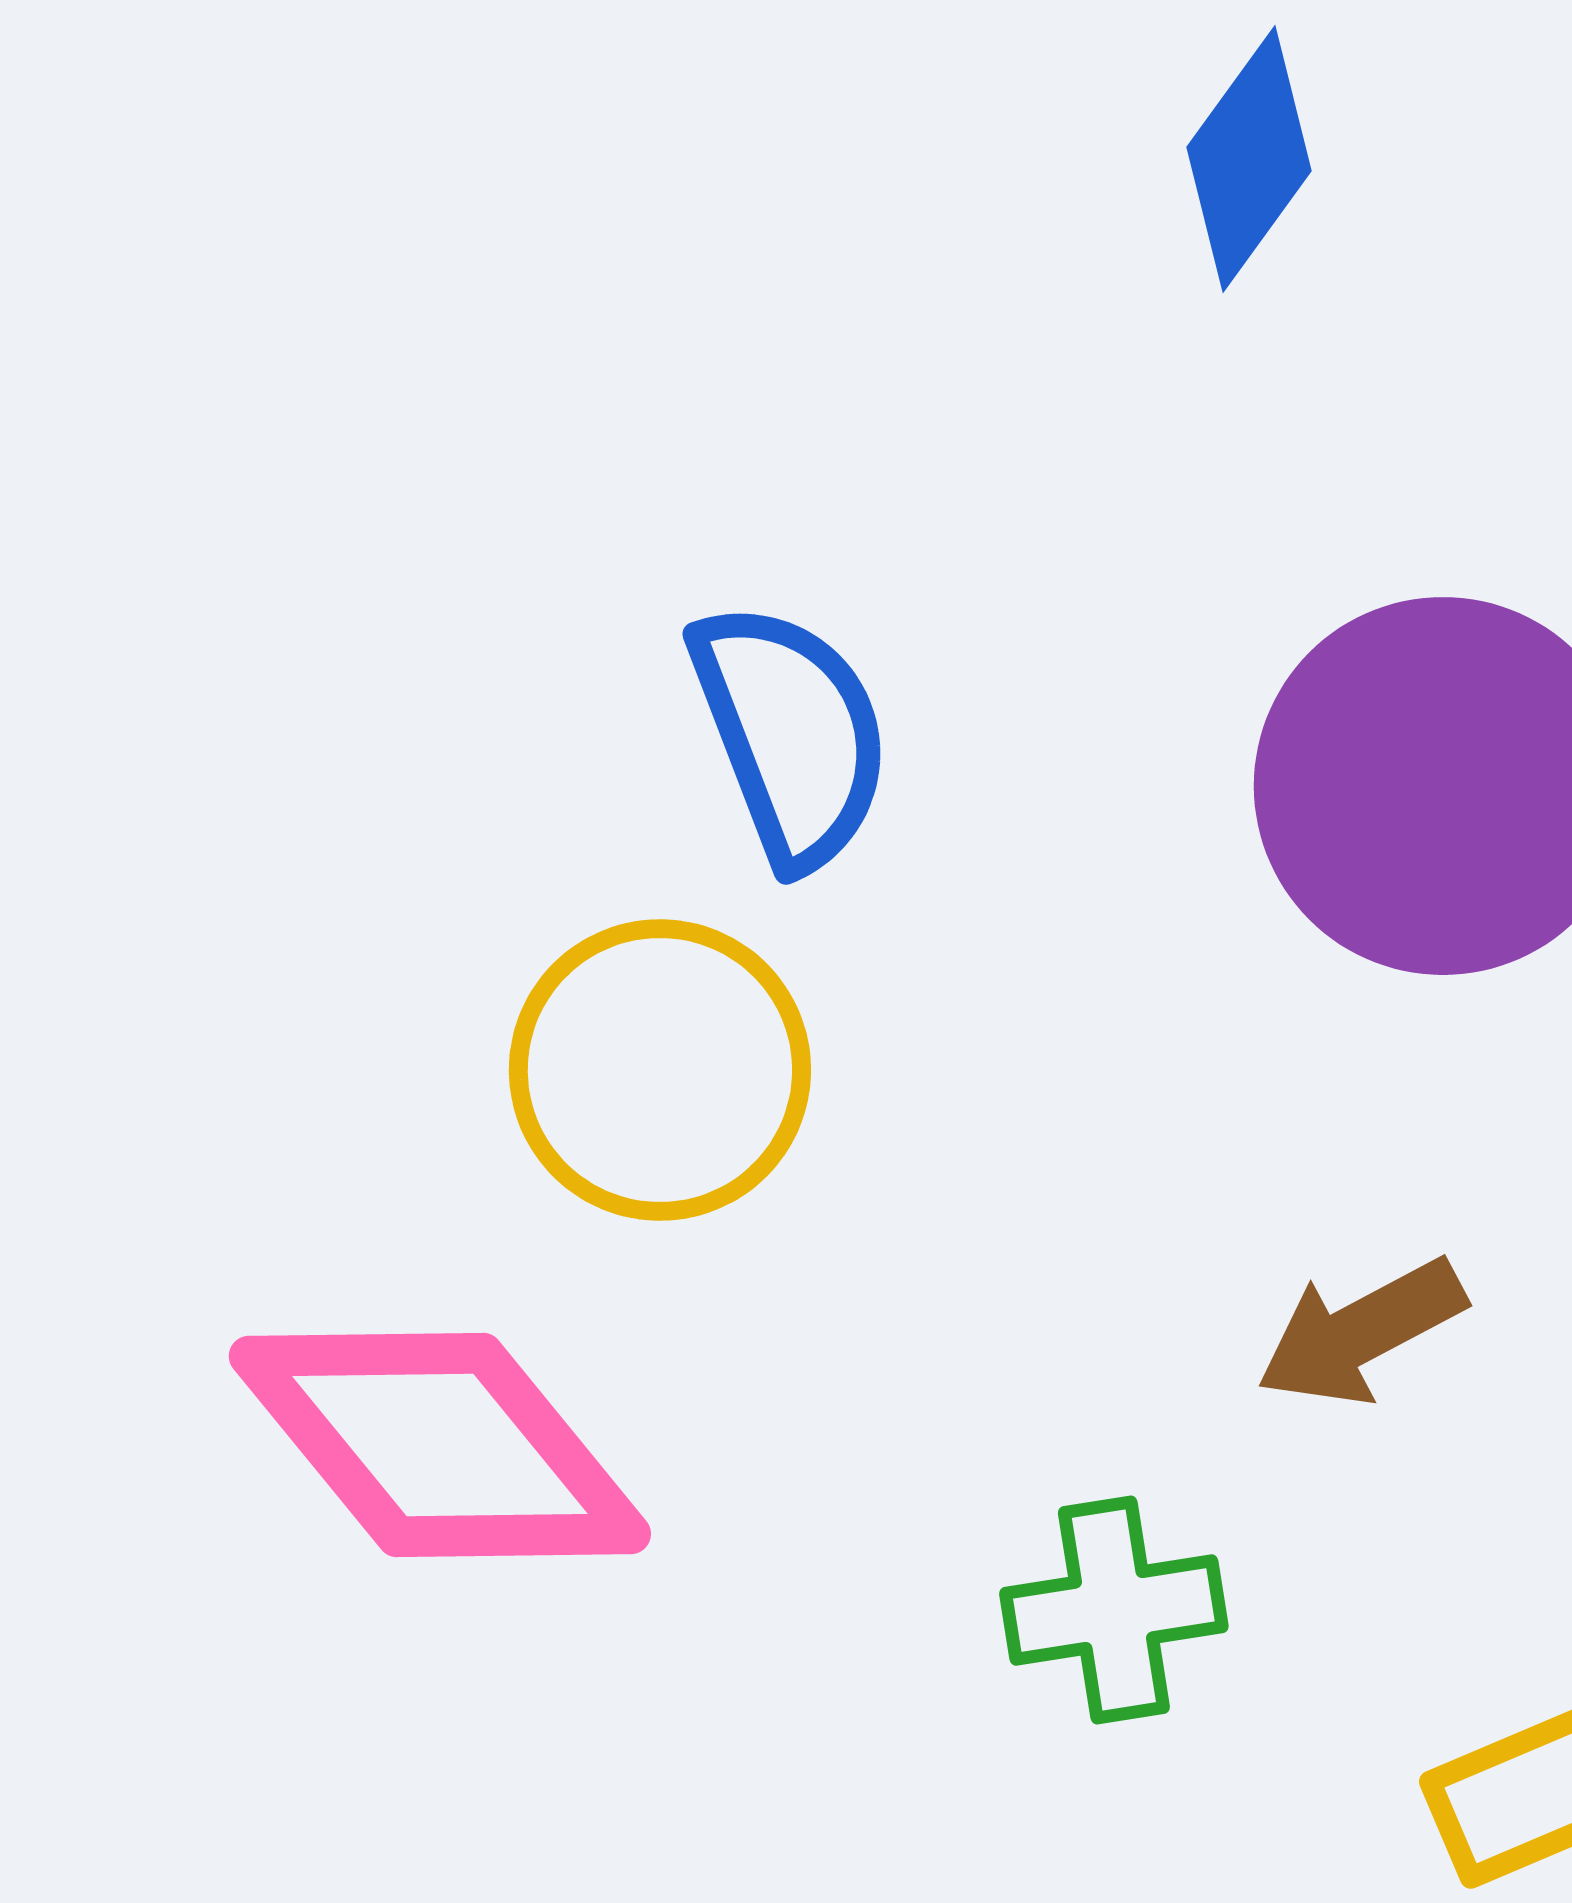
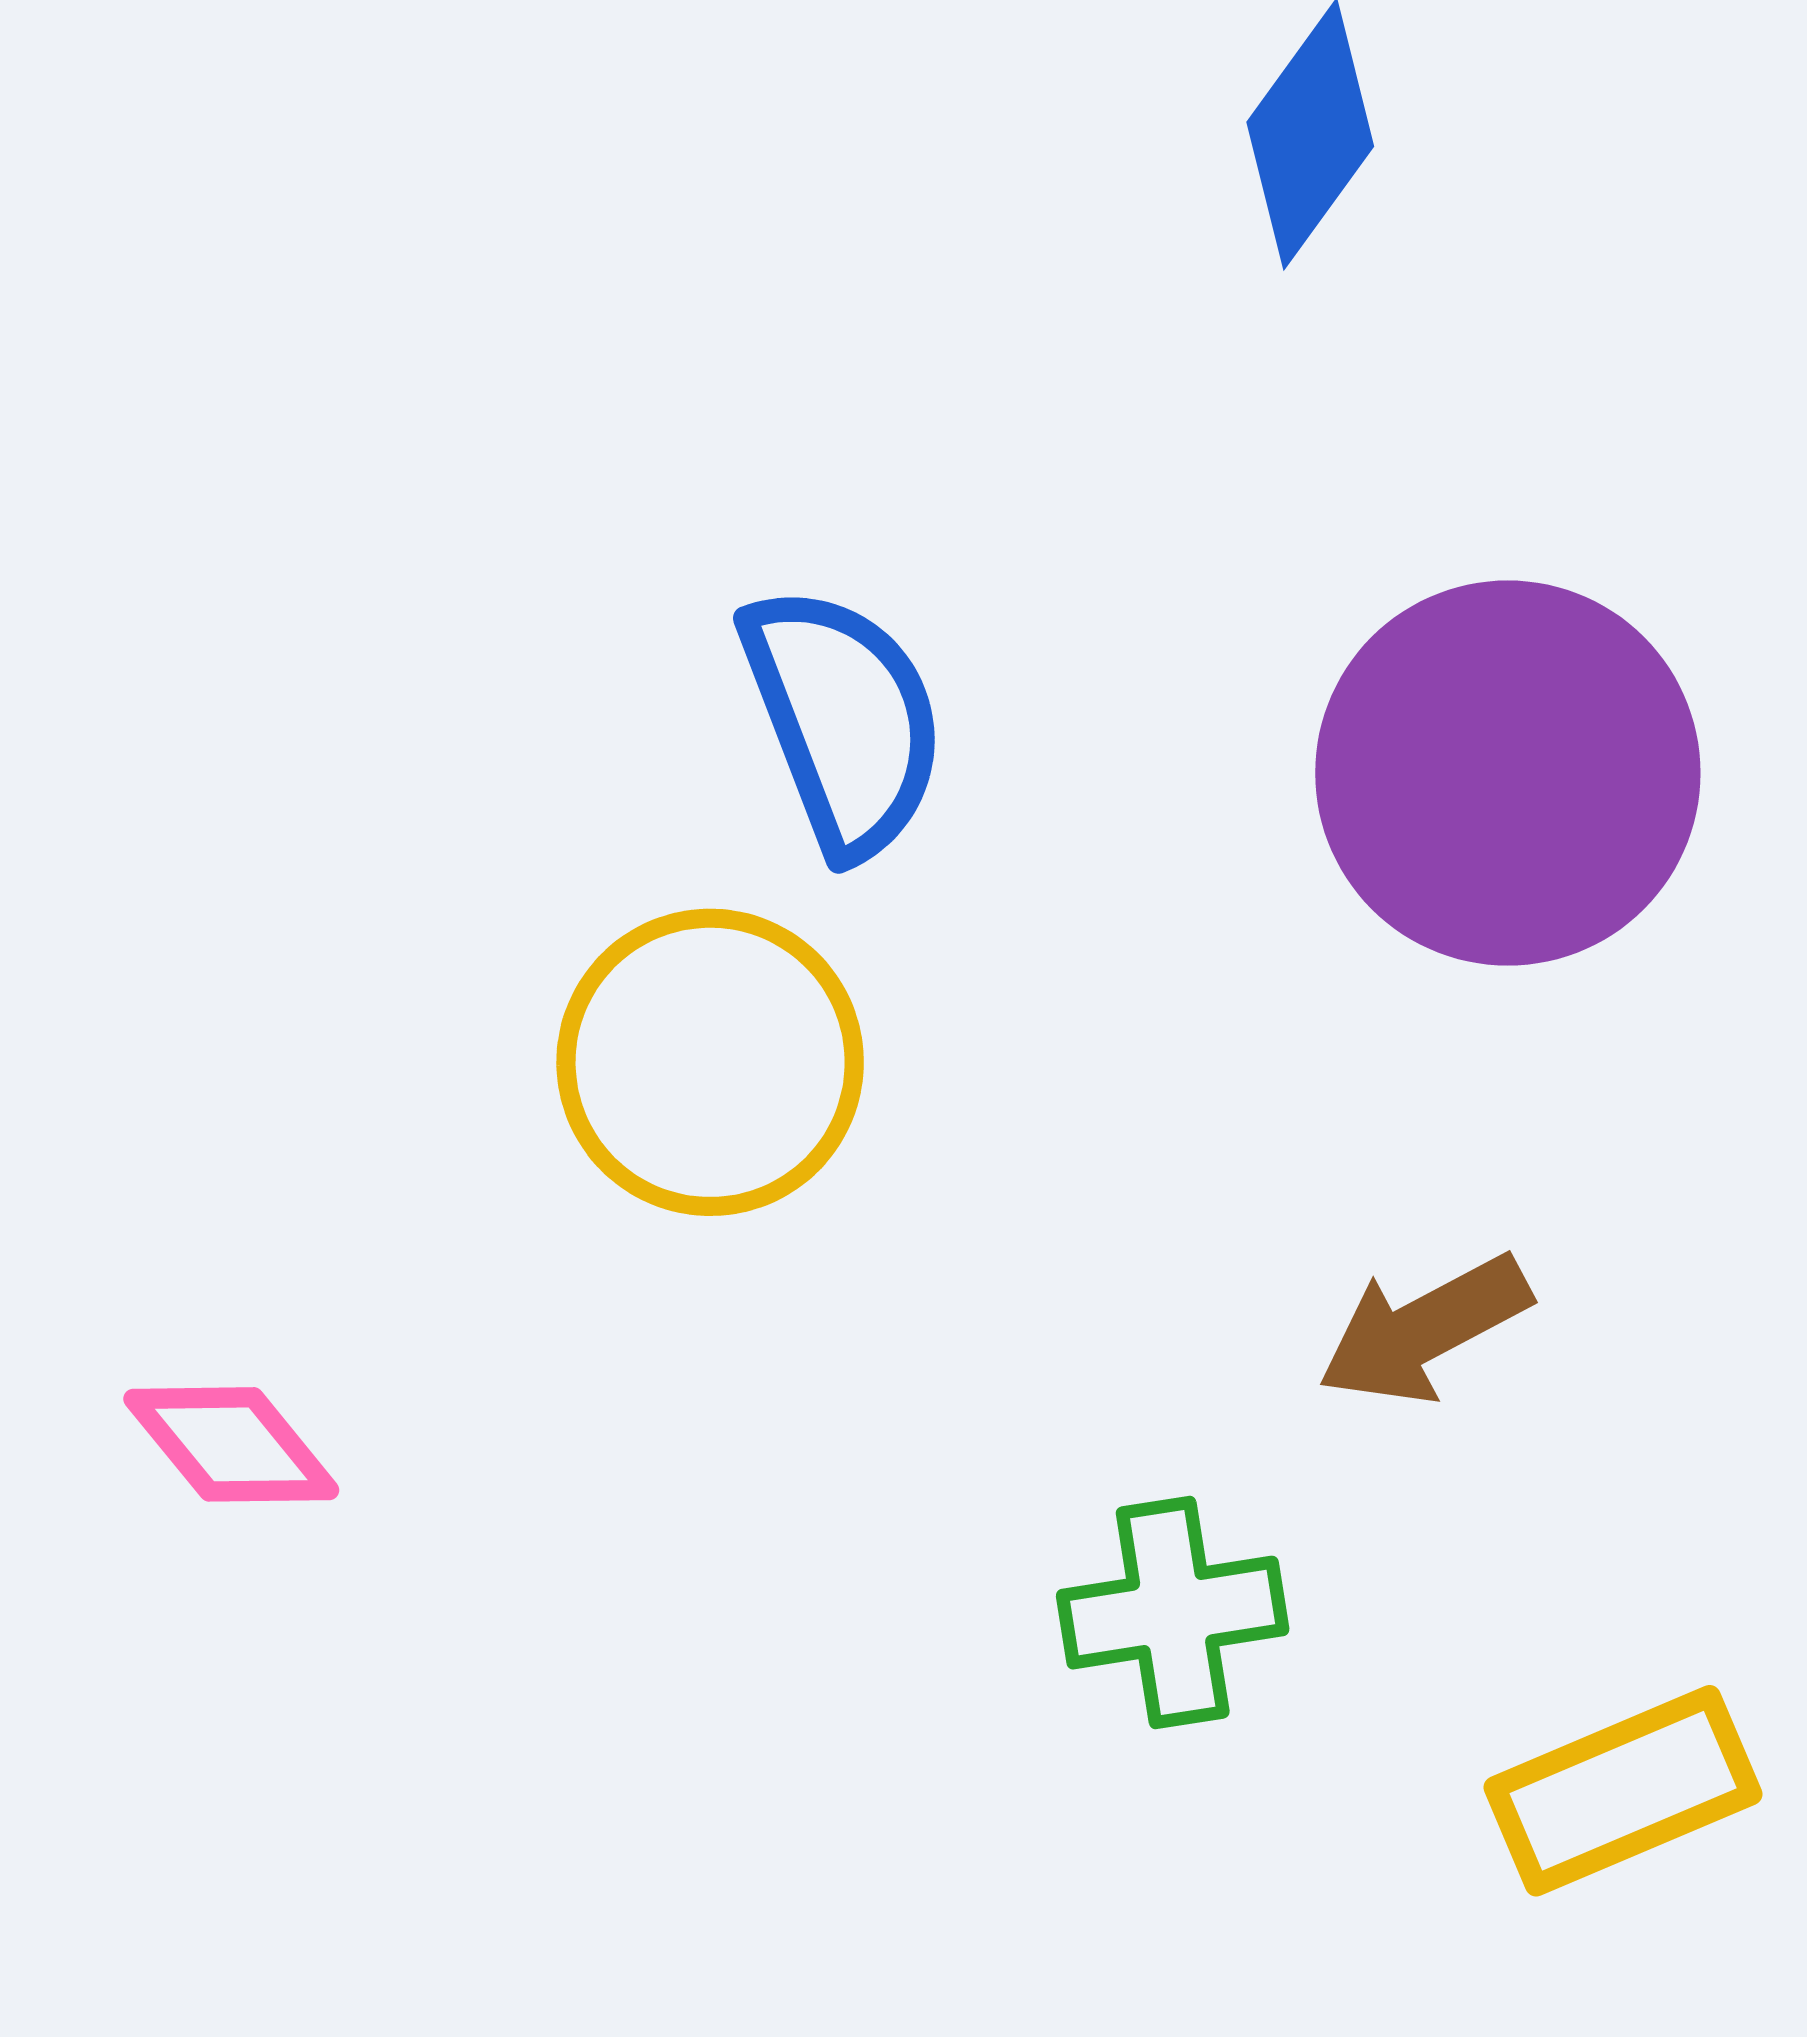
pink diamond: (440, 1445) -> (231, 1444), moved, size x0.5

